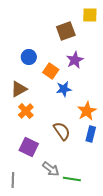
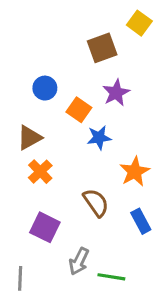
yellow square: (90, 15) -> (139, 23), turned 35
blue rectangle: (91, 134) -> (141, 221), moved, turned -42
gray arrow: (51, 169) -> (79, 261), turned 78

